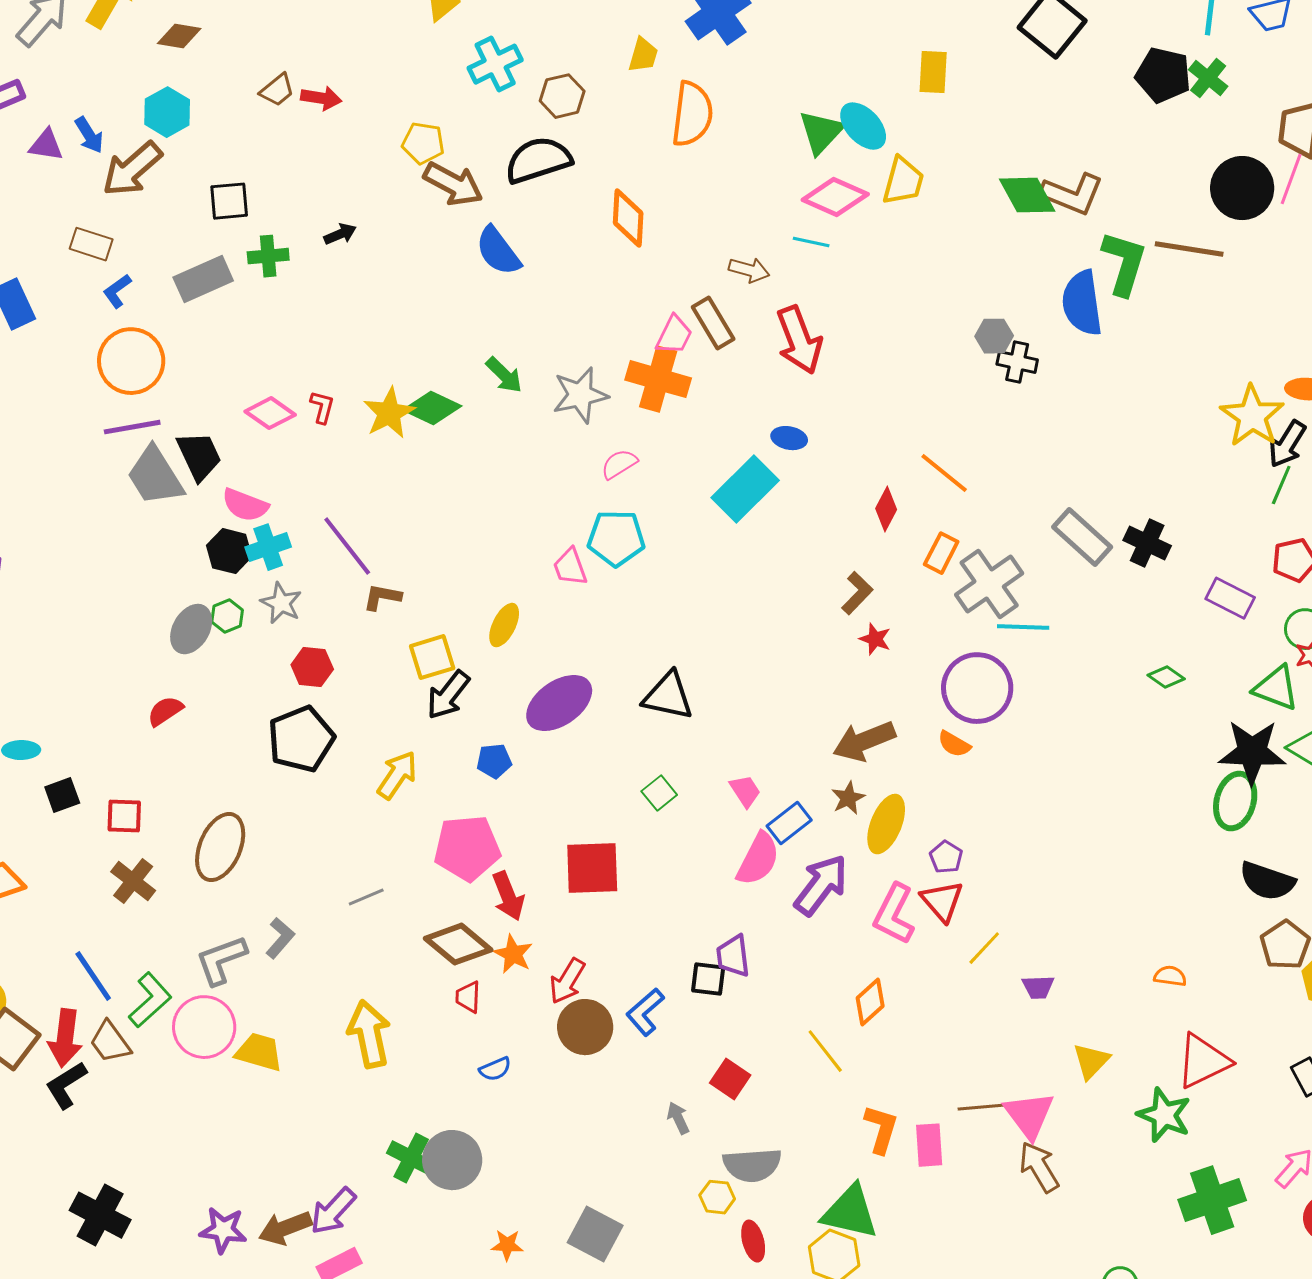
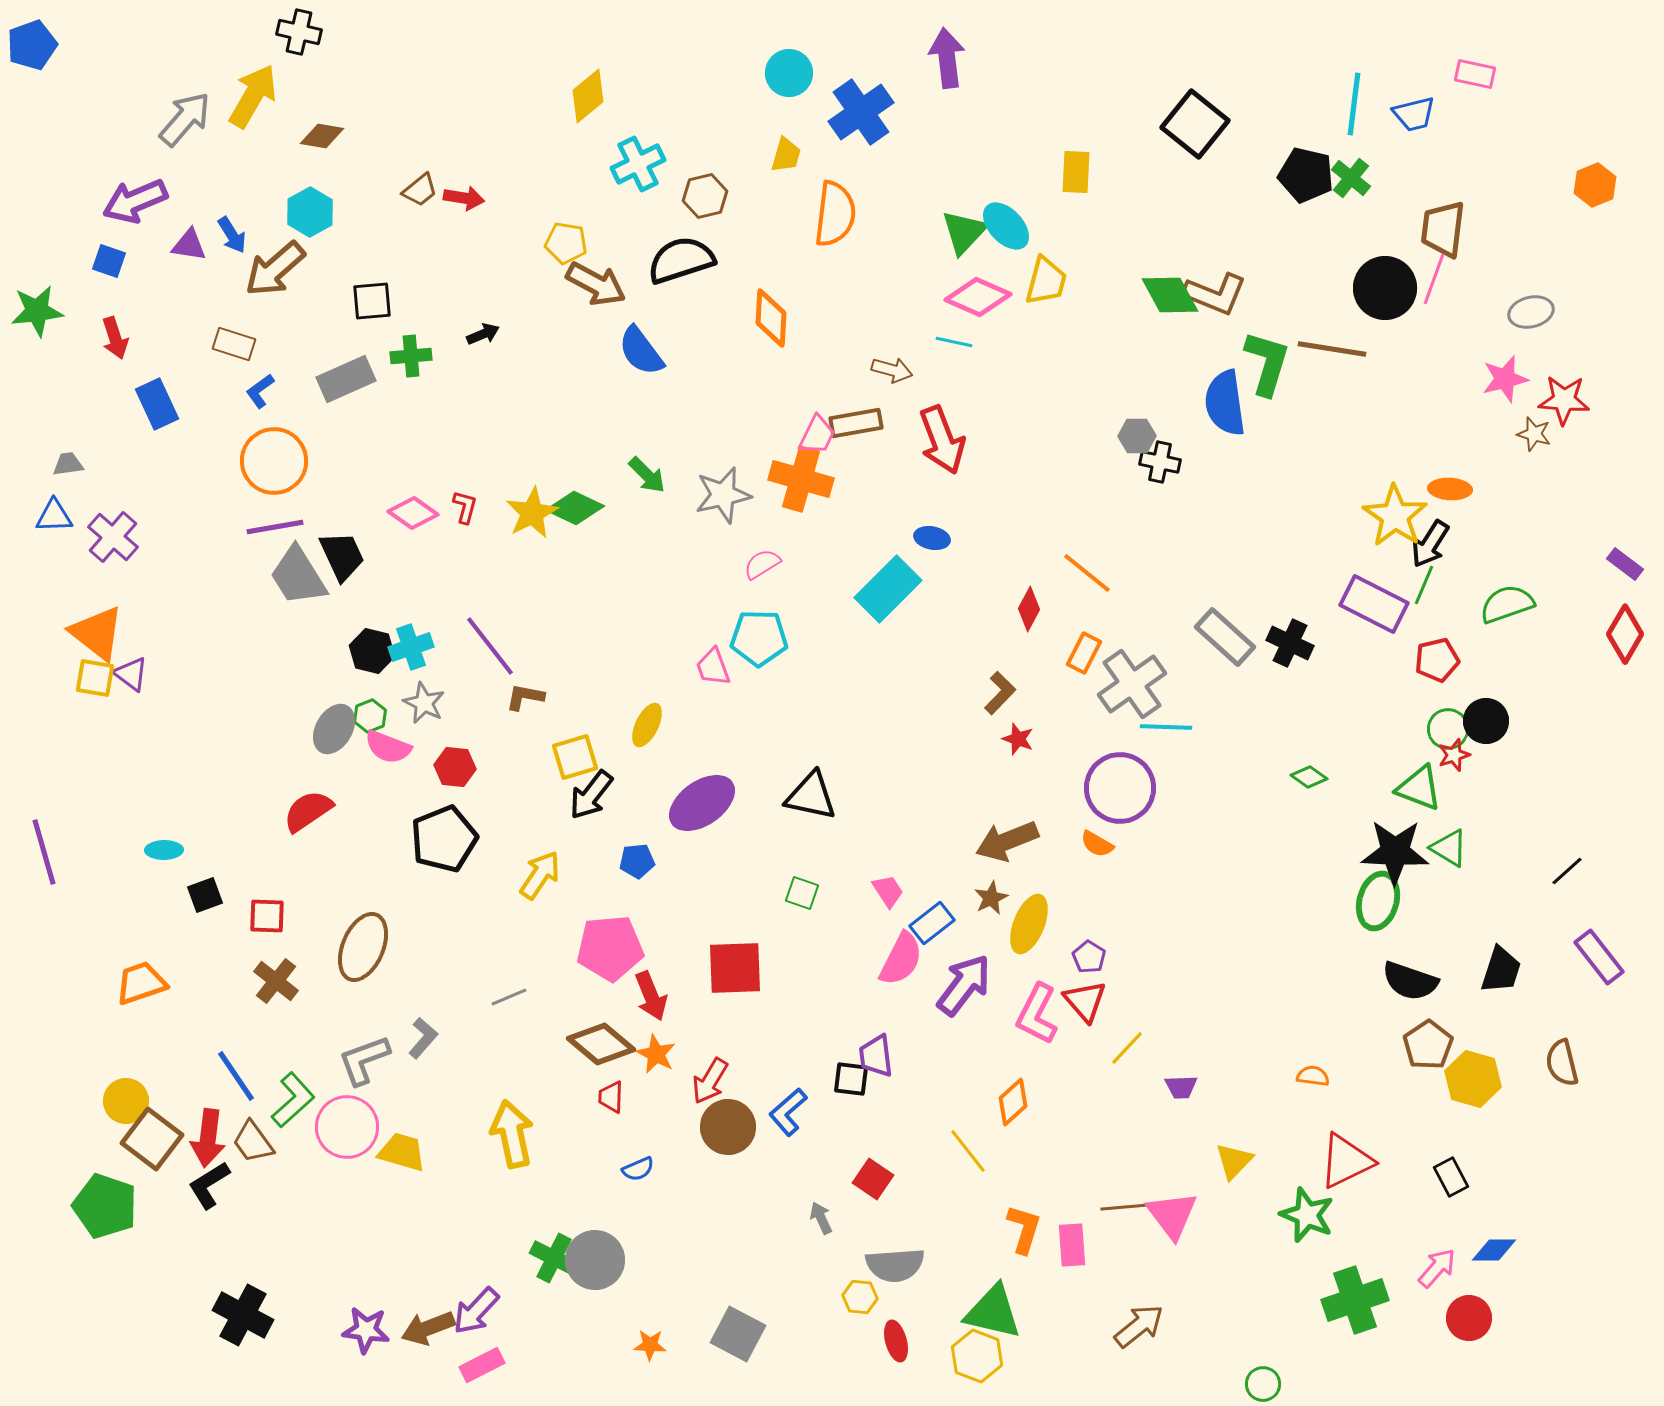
brown rectangle: (713, 323) -> (856, 423), turned -69
pink semicircle: (245, 505) -> (388, 747), moved
purple rectangle: (1230, 598) -> (1374, 604), moved, size x1.4
red semicircle: (165, 711) -> (308, 811), size x1.4
green square: (659, 793) -> (802, 893), turned -32
brown arrow: (1039, 1167) -> (1139, 1326), moved, turned 82

